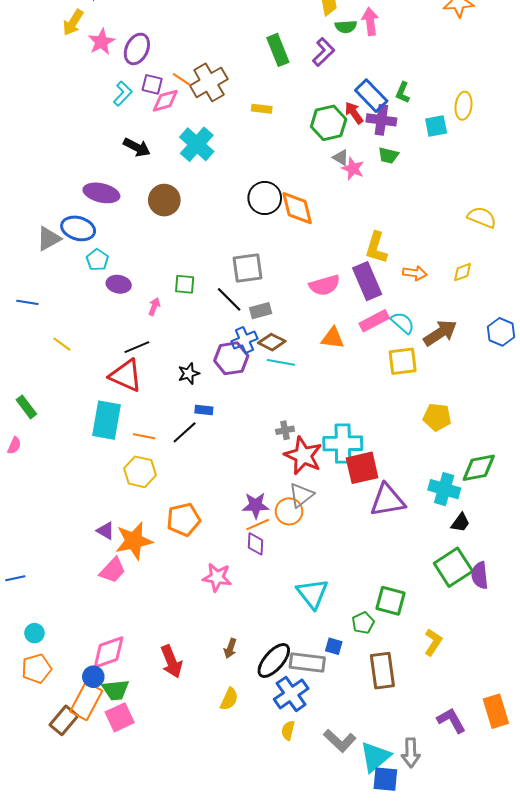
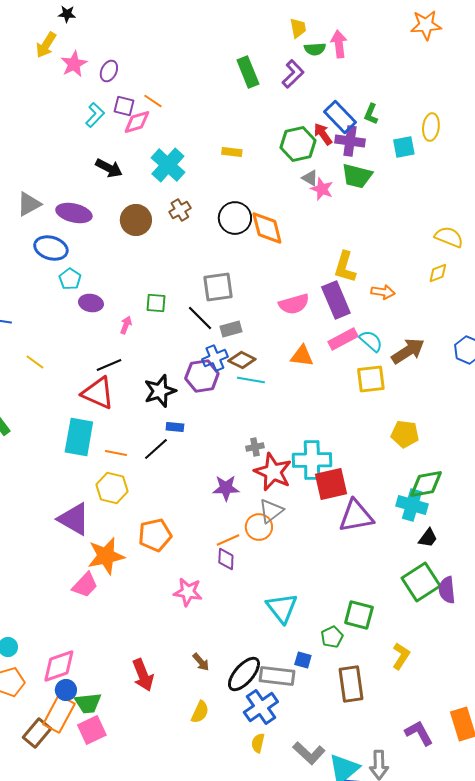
purple ellipse: (137, 49) -> (109, 71), size x0.7
brown cross: (209, 82) -> (180, 210), moved, size x0.6
yellow rectangle: (262, 109) -> (232, 152), moved
green trapezoid: (388, 155) -> (357, 176), size x1.5
gray triangle: (49, 239) -> (29, 204), moved
yellow diamond: (462, 272) -> (438, 273), moved
black star: (189, 373) -> (160, 391), size x1.5
green diamond: (479, 468) -> (426, 484), moved
purple star: (256, 505) -> (226, 488), moved
purple triangle: (105, 531) -> (74, 519), moved, size x1.8
brown arrow: (230, 648) -> (201, 662), turned -60
pink diamond: (109, 652) -> (59, 666), moved

